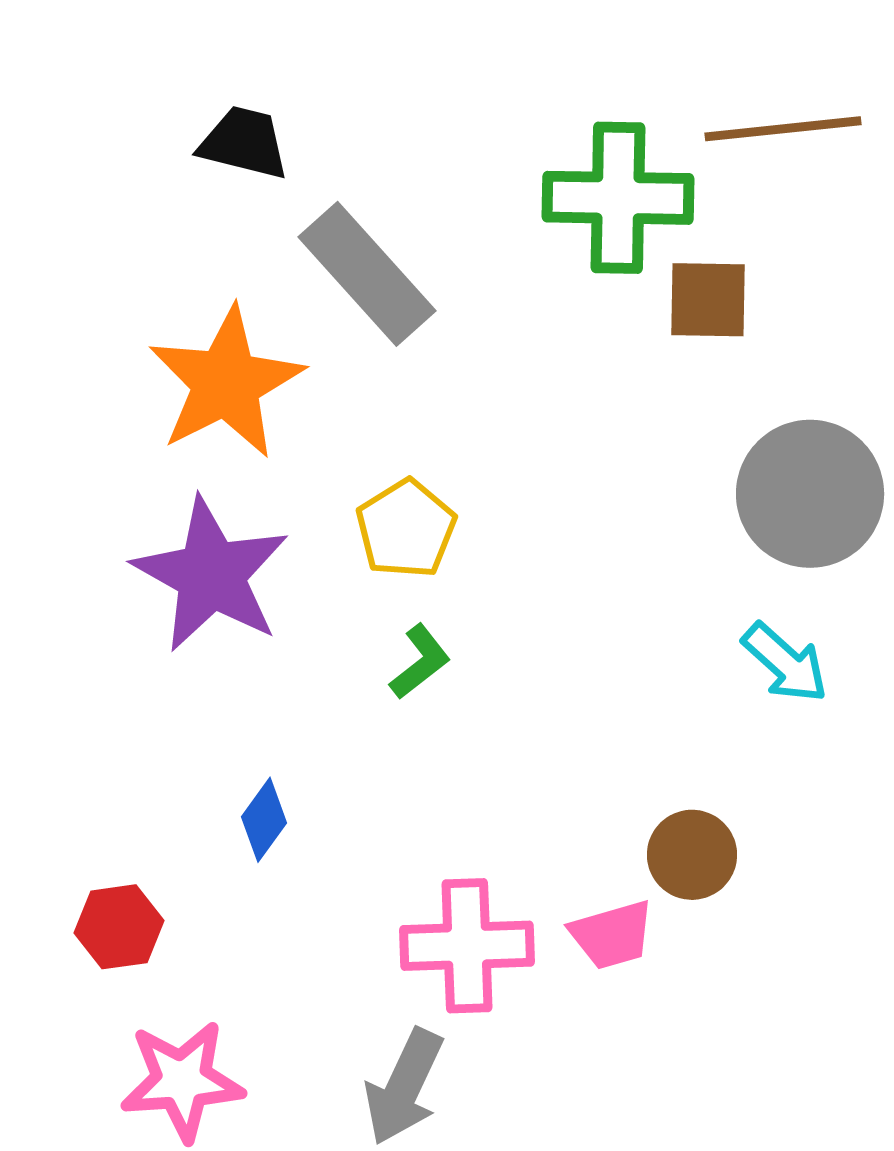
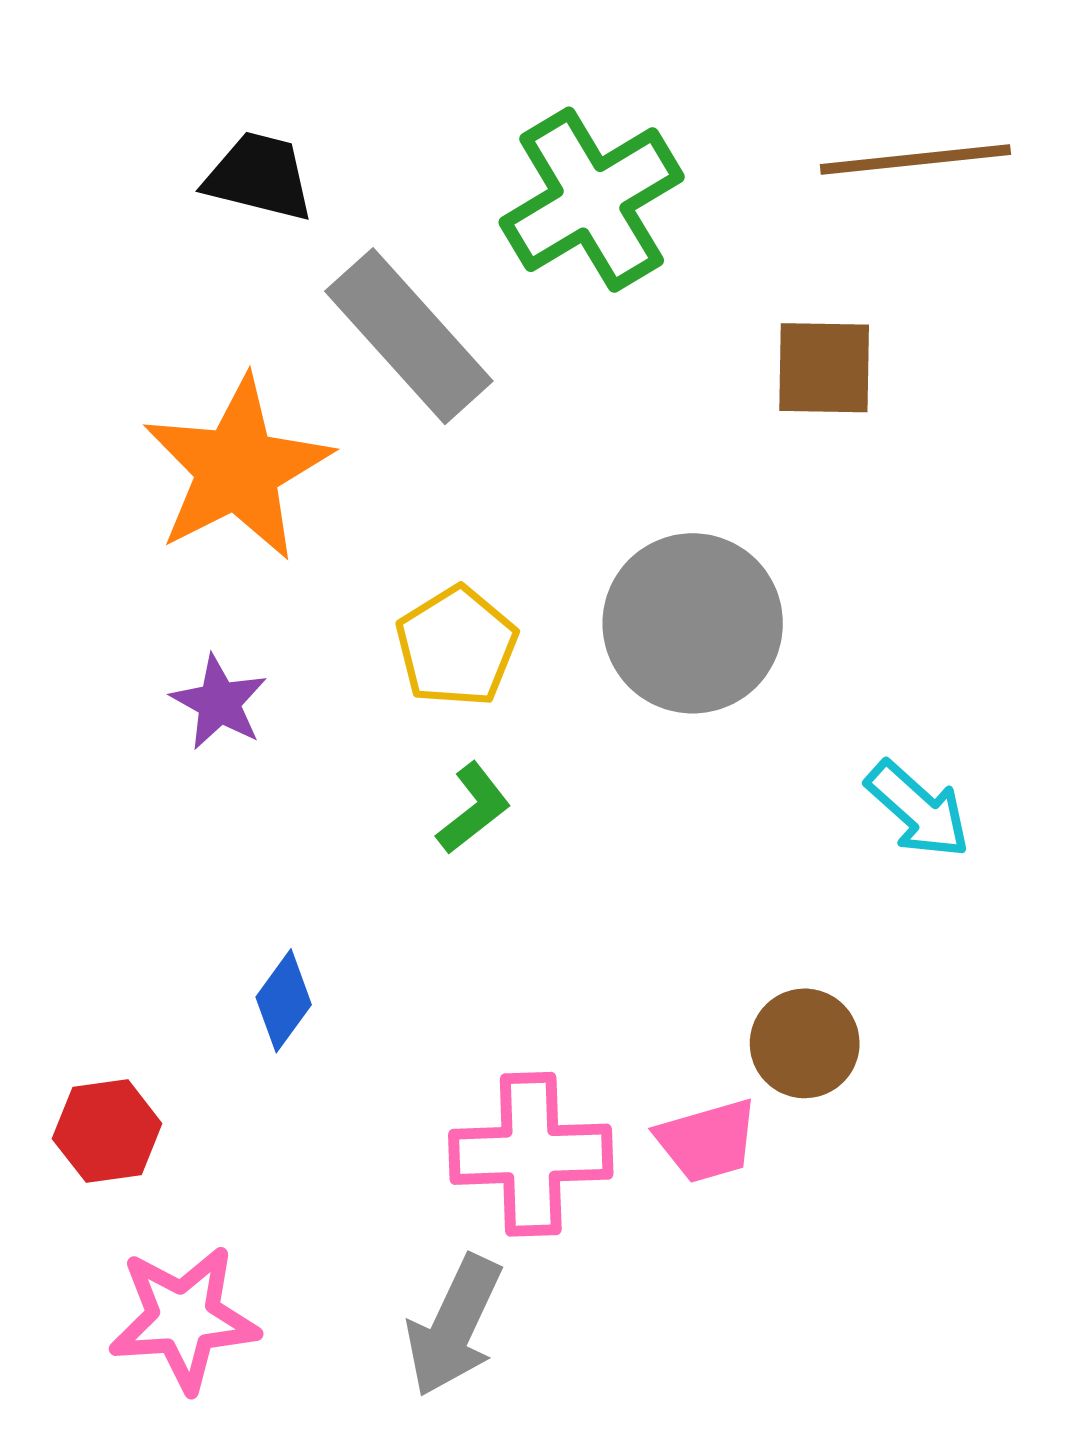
green cross: (618, 198) -> (592, 200), moved, turned -32
gray circle: (810, 494) -> (693, 623), moved
purple star: (211, 575) -> (219, 703), size x0.5

